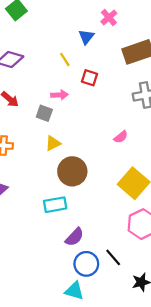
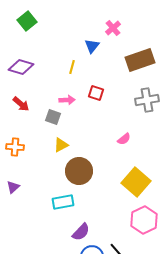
yellow line: (65, 59) -> (72, 67), turned 48
red square: (90, 78) -> (96, 93), moved

